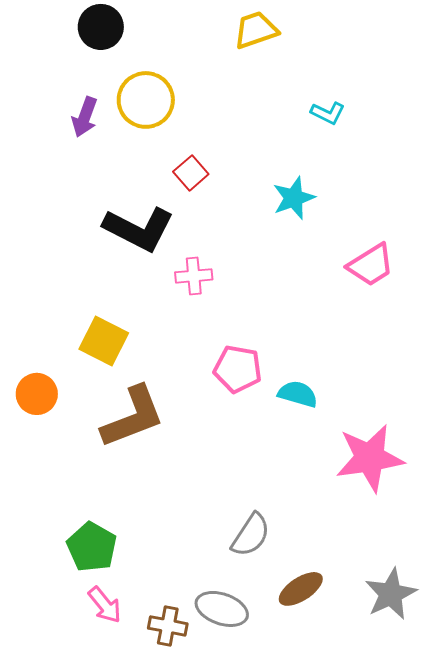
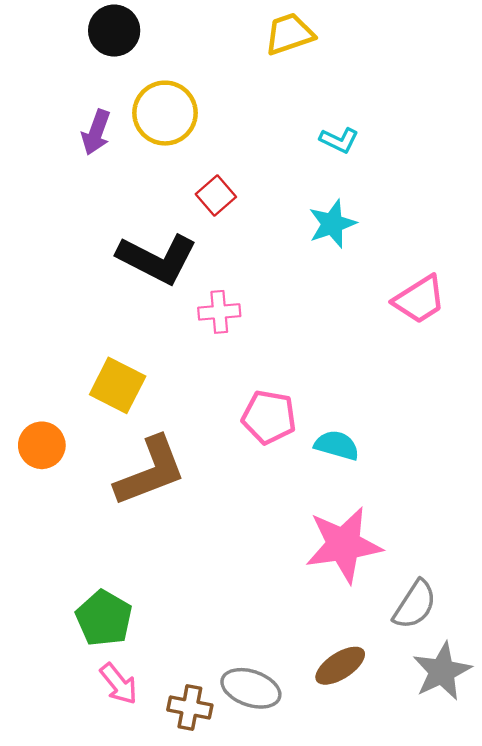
cyan L-shape: (328, 113) -> (339, 140), moved
pink star: (370, 458) -> (344, 545), moved
gray semicircle: (251, 535) -> (415, 605), moved

